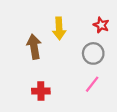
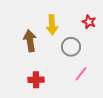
gray circle: (93, 53) -> (71, 47), moved

